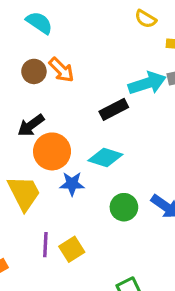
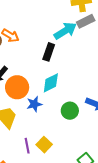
black rectangle: (114, 109) -> (49, 52), turned -30
cyan diamond: (105, 158) -> (51, 83), turned -30

